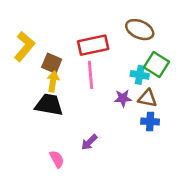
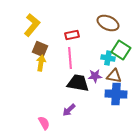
red rectangle: (93, 45) -> (72, 35), size x0.6
yellow L-shape: (24, 46) -> (32, 25), moved
black trapezoid: (49, 105) -> (78, 83), moved
blue cross: (150, 122) -> (116, 94), size x1.5

